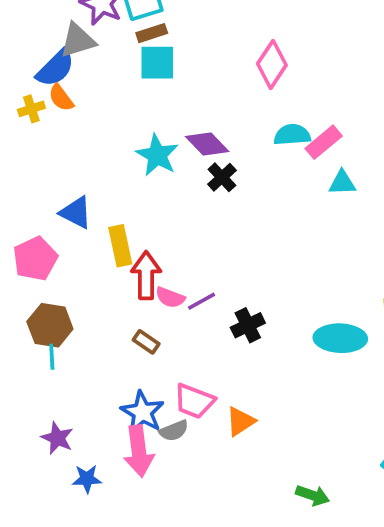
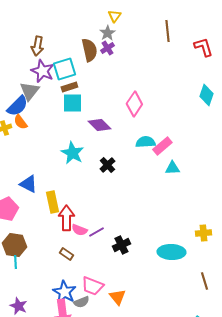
gray triangle: (78, 40) -> (29, 91), turned -35
purple diamond: (207, 144) -> (99, 125), moved
orange triangle: (240, 421) -> (117, 297), turned -36

